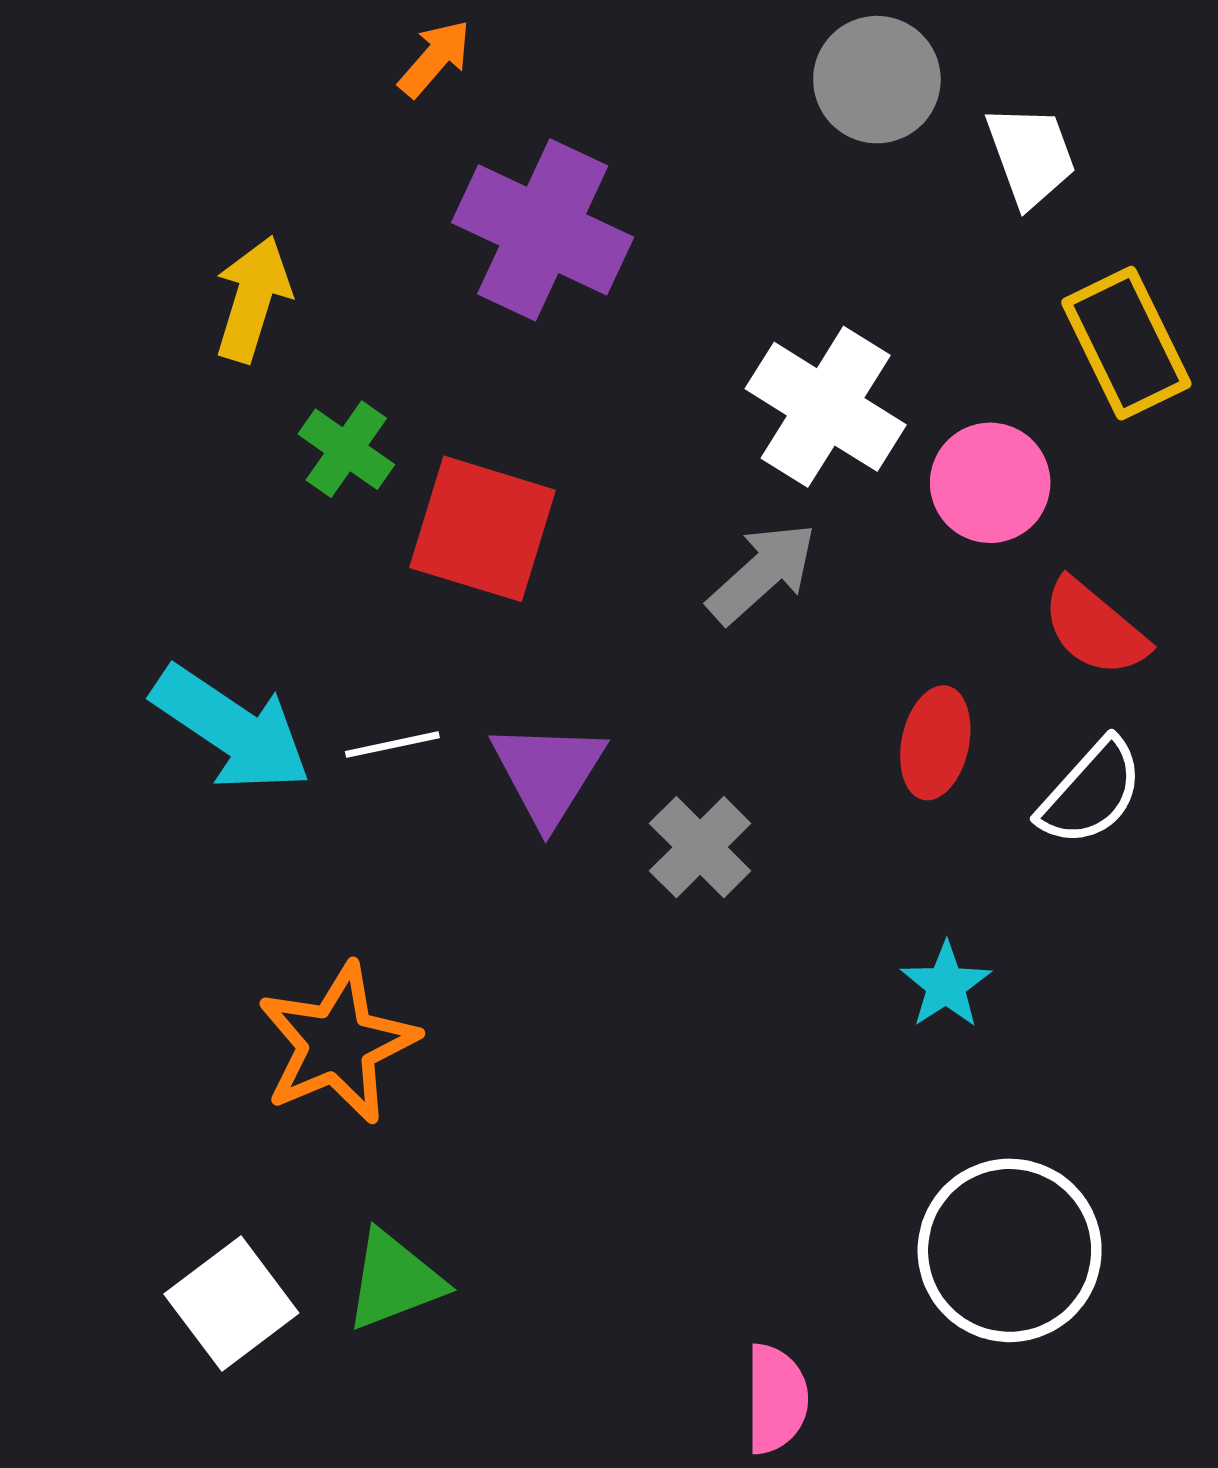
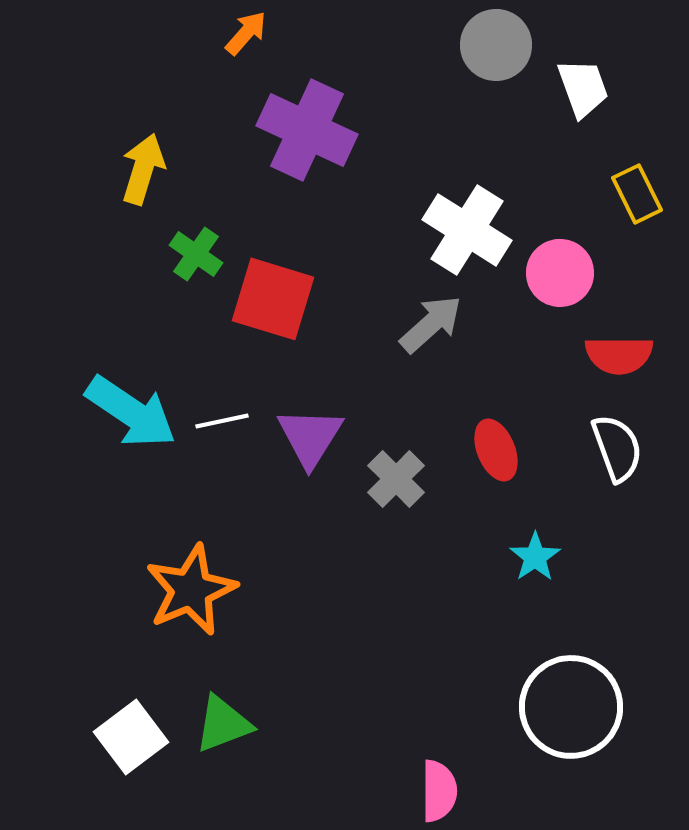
yellow rectangle: (1126, 343) -> (637, 194), size x0.7
red semicircle: (1094, 628) -> (619, 355), turned -40
red ellipse: (935, 743) -> (496, 450), moved, turned -34
white semicircle: (1091, 792) -> (617, 448), turned -62

